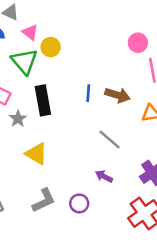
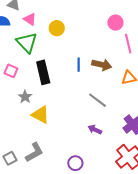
yellow circle: (51, 47) -> (57, 28), moved
gray star: (18, 119) -> (25, 97), moved
gray L-shape: (44, 200) -> (34, 152), moved
purple circle: (79, 203) -> (75, 163), moved

